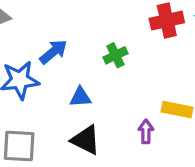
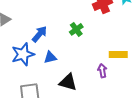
blue triangle: (80, 97) -> (50, 57), moved

